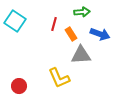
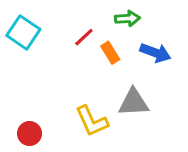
red line: (54, 24) -> (84, 37), turned 32
gray triangle: (81, 55) -> (134, 102), moved

